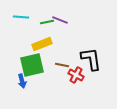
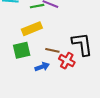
green square: (32, 65) -> (22, 50), size x0.7
blue arrow: (22, 81) -> (42, 67), moved, turned -96

